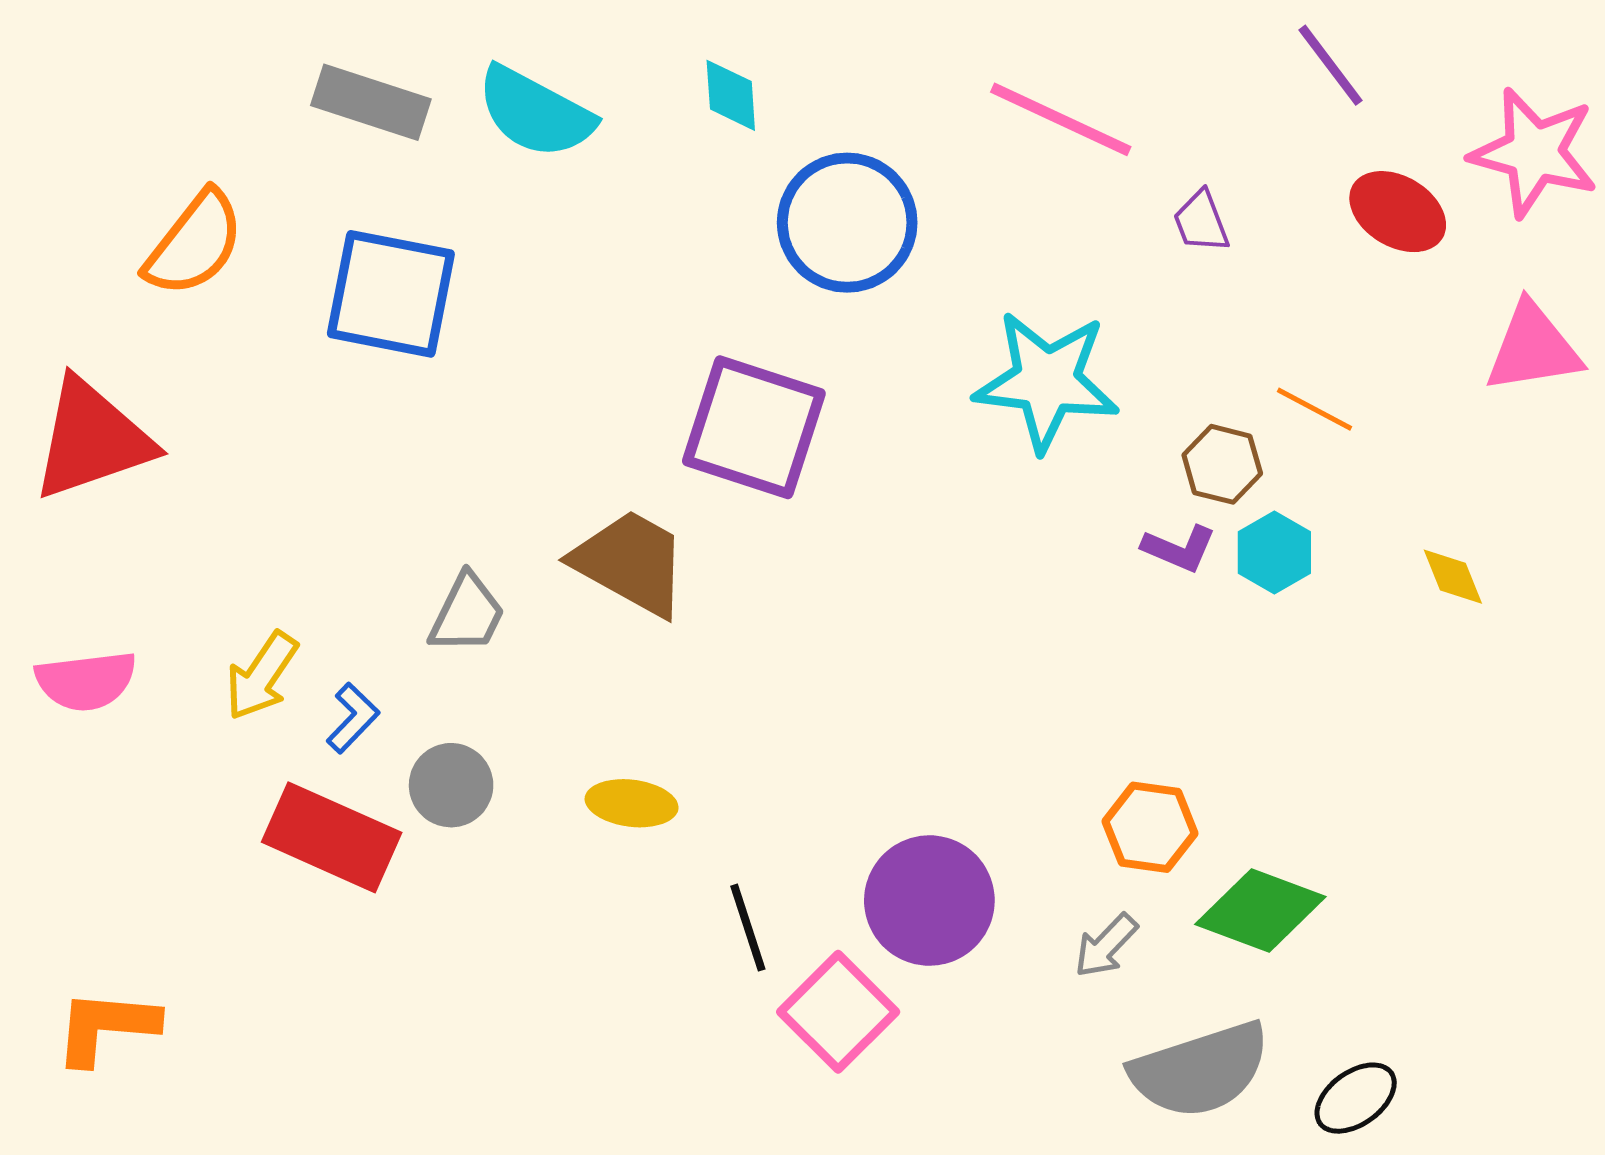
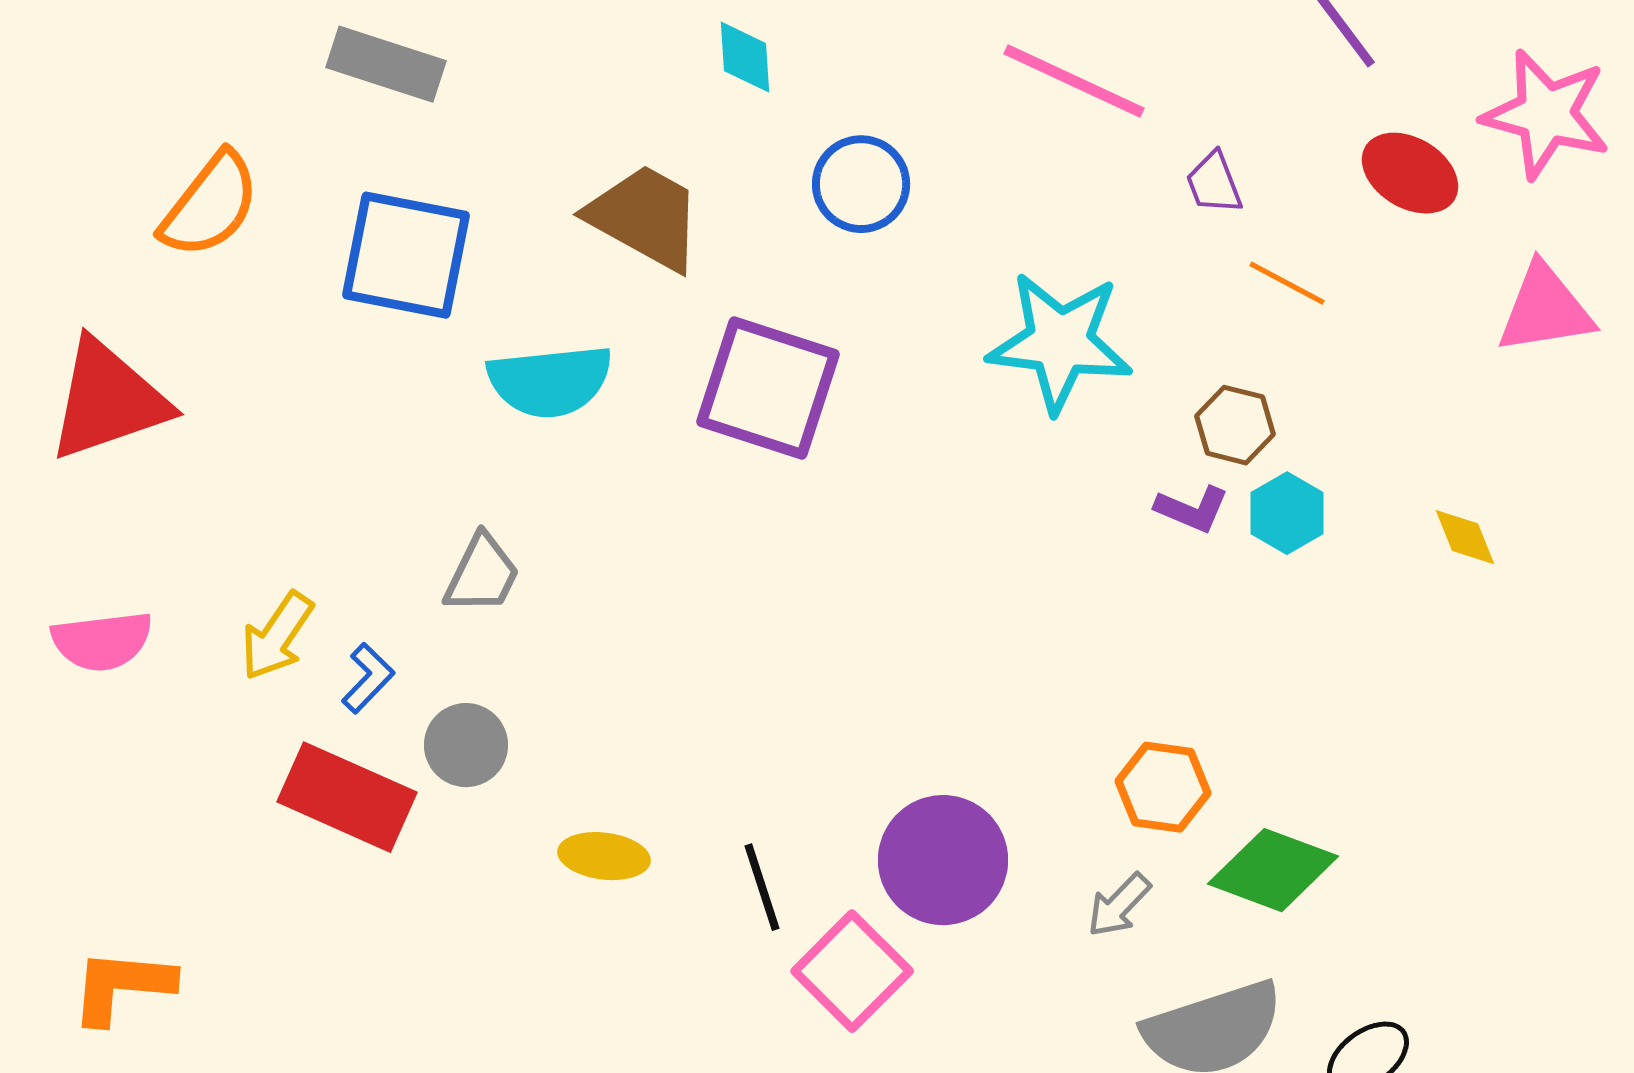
cyan semicircle: (535, 112) -> (550, 381), moved, turned -34
blue circle: (847, 223) -> (861, 184), size x0.7
orange line: (1314, 409) -> (1287, 283), moved
brown trapezoid: (631, 563) -> (645, 217), moved
yellow ellipse: (632, 803) -> (604, 856), moved

